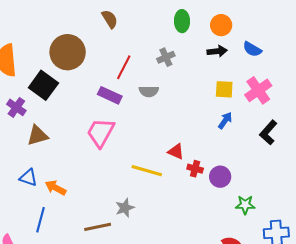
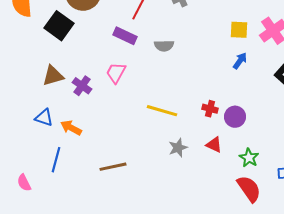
gray semicircle: (149, 91) -> (164, 46), moved
purple cross: (16, 107) -> (82, 86), moved
pink trapezoid: (101, 132) -> (116, 73), size x0.7
red triangle: (176, 152) -> (214, 145), moved
green star: (245, 205) -> (249, 158), moved, turned 30
gray star: (125, 208) -> (178, 148), moved

